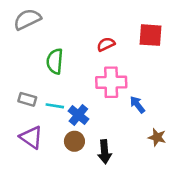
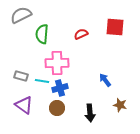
green semicircle: (55, 61) -> (42, 34), moved
pink cross: (111, 82) -> (57, 63), moved
blue cross: (78, 115) -> (60, 88), turned 35
black arrow: (105, 152) -> (90, 113), moved

